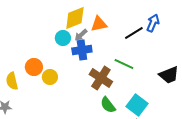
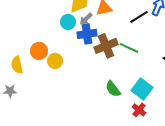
brown cross: (101, 78) -> (106, 46), moved, turned 35

